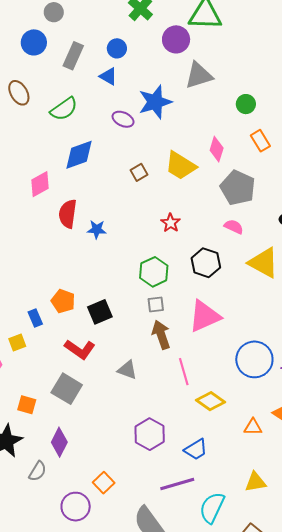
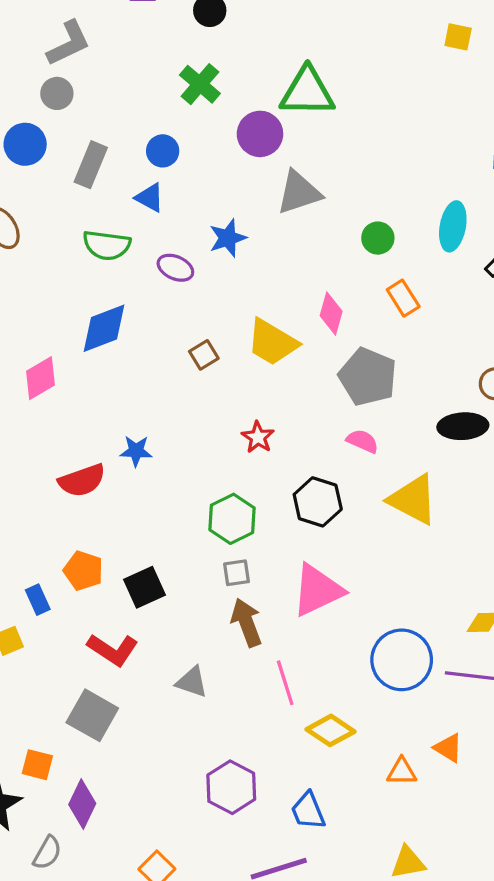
blue star: (155, 102) -> (228, 238), size x0.7
green semicircle: (64, 109) -> (107, 245), moved, turned 44
red semicircle: (68, 214) -> (82, 480), moved, turned -116
orange square: (27, 405) -> (37, 765), moved
blue trapezoid: (196, 449) -> (308, 811), turned 100

